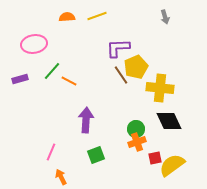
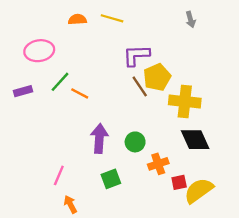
yellow line: (97, 16) -> (112, 18), turned 36
green circle: (136, 129) -> (135, 142), moved

